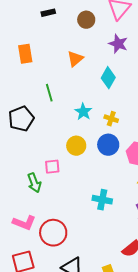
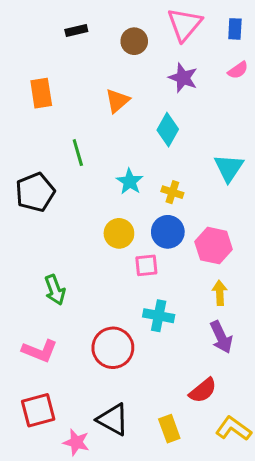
pink square: (52, 167) -> (146, 265), moved
red circle: (53, 233) -> (113, 348), moved

